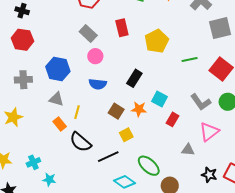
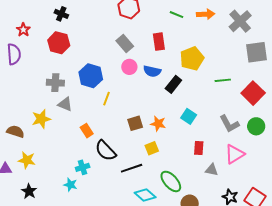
black rectangle: (134, 78) -> (173, 84), moved
blue semicircle: (98, 84) -> (152, 71), moved
gray triangle: (56, 99) -> (65, 104), moved
orange star: (139, 109) -> (158, 124), moved
brown square: (116, 111) -> (135, 123), moved, turned 35
yellow line: (77, 112) -> (107, 99), moved
red rectangle: (173, 119) -> (199, 148), moved, turned -32
cyan cross: (33, 162) -> (83, 167), moved

